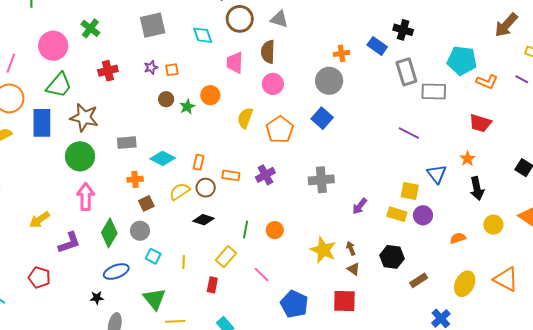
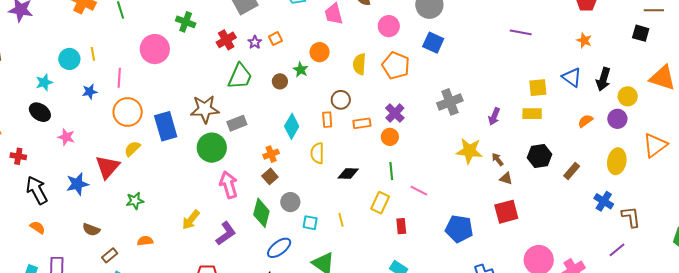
red cross: (108, 71) -> (226, 40), moved
pink circle: (273, 84) -> (389, 26), moved
green trapezoid: (59, 85) -> (240, 76), moved
brown circle: (166, 99) -> (280, 81), moved
gray rectangle: (127, 143) -> (237, 123), moved
cyan diamond: (163, 158) -> (292, 126), turned -70
blue triangle: (437, 174) -> (572, 77), moved
brown circle: (206, 188) -> (341, 100), moved
black arrow: (477, 189) -> (603, 79), moved, turned 45
yellow semicircle: (180, 192) -> (317, 153), turned -40
brown square: (146, 203) -> (270, 176), moved
purple circle: (423, 215) -> (617, 119), moved
orange circle: (275, 230) -> (390, 137), moved
orange semicircle: (458, 238) -> (585, 121), moved
yellow star: (323, 250) -> (469, 151), moved
pink line: (262, 275) -> (419, 191), moved
orange triangle: (506, 279) -> (655, 145), turned -48
red rectangle: (212, 285) -> (401, 226), moved

